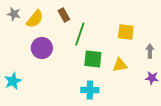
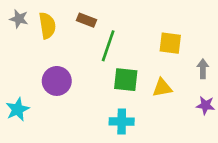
brown rectangle: (64, 15) -> (87, 20), turned -40
yellow semicircle: (35, 19) -> (47, 26), turned -48
purple circle: (42, 48) -> (57, 81), moved

